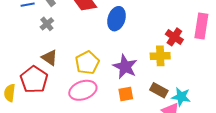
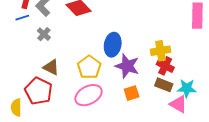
blue ellipse: (117, 19) -> (113, 45), moved
red cross: (174, 37) -> (165, 66), moved

